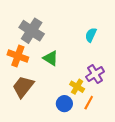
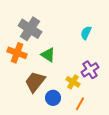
brown trapezoid: (23, 87) -> (35, 82), moved
orange line: (89, 103) -> (80, 104), moved
blue circle: (64, 104) -> (53, 98), moved

